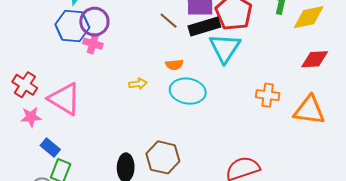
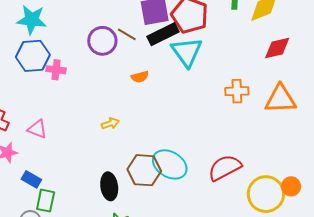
purple circle: (94, 22) -> (102, 41), moved
yellow arrow: (138, 84) -> (110, 124), moved
cyan ellipse: (188, 91) -> (170, 164), moved, turned 32
pink triangle: (64, 99) -> (37, 129), size x0.6

